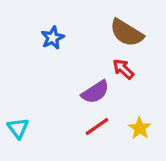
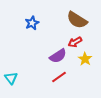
red arrow: (123, 69) -> (75, 42), turned -72
yellow star: (140, 128) -> (85, 59), moved

